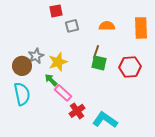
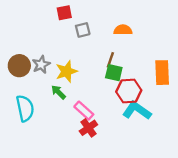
orange rectangle: (141, 28) -> (162, 73), moved
brown circle: (22, 66) -> (19, 66), moved
red hexagon: (130, 67) -> (129, 91), moved
pink rectangle: (63, 93) -> (84, 111), moved
cyan L-shape: (105, 120) -> (137, 111), moved

